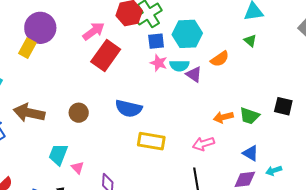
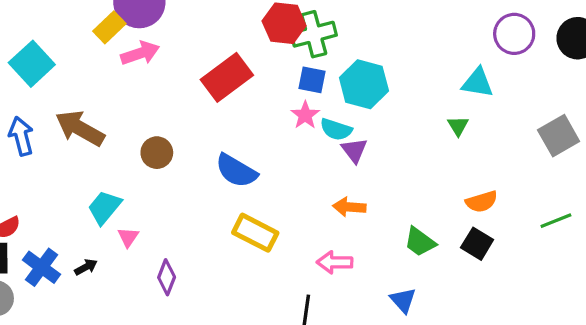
pink arrow: (94, 31) -> (140, 53), moved
orange semicircle: (220, 59) -> (482, 202), moved
orange arrow: (223, 117) -> (349, 207), moved

